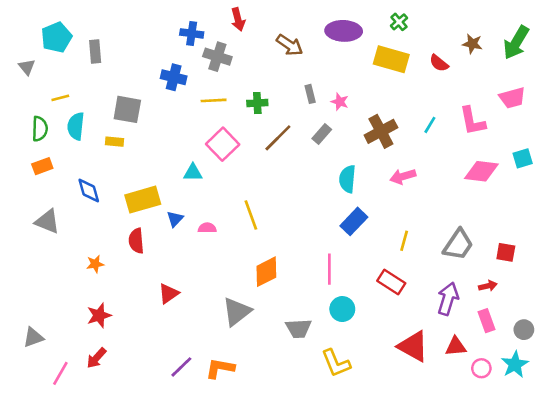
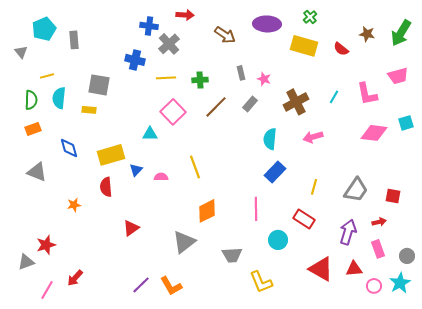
red arrow: (238, 19) -> (185, 15), turned -72
gray cross: (217, 57) -> (169, 44), turned 30
cyan circle: (342, 309) -> (278, 240), moved
red star: (99, 315) -> (46, 245), moved
orange L-shape: (220, 368) -> (171, 286), turned -130

